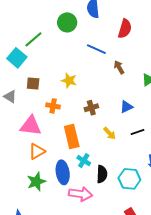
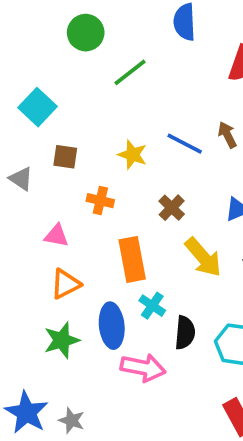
green circle: (67, 22) -> (86, 33), moved
green line: (33, 39) -> (130, 72), moved
blue line: (96, 49) -> (185, 144), moved
brown cross: (91, 108) -> (172, 208), turned -32
pink triangle: (31, 126) -> (56, 236), size x0.6
yellow arrow: (110, 133) -> (203, 257), size x1.6

